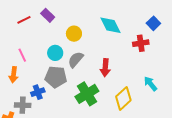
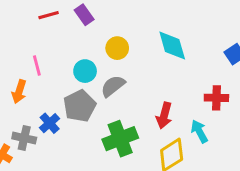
red cross: (141, 43) -> (216, 98), moved
red arrow: (105, 68) -> (164, 116), moved
gray pentagon: (56, 77) -> (80, 106), turned 30
cyan arrow: (150, 84) -> (199, 131), moved
blue cross: (38, 92) -> (50, 123), turned -32

